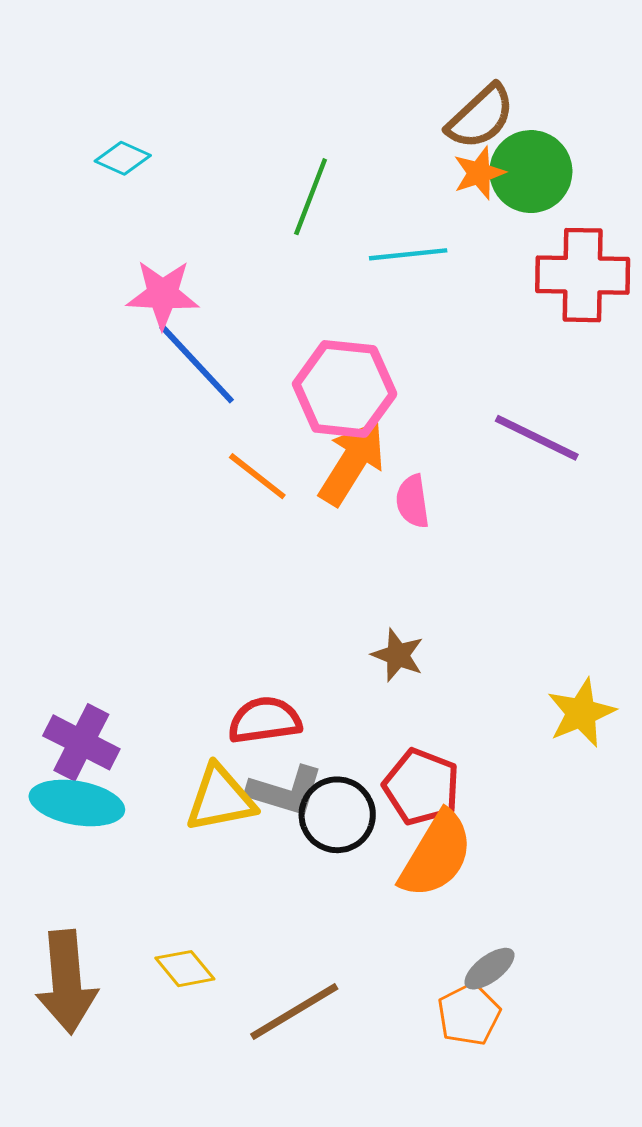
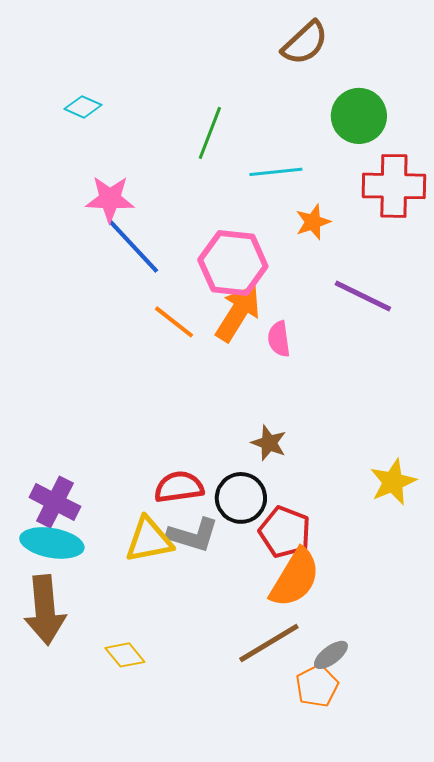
brown semicircle: (481, 117) -> (305, 43), moved
orange star: (479, 173) -> (313, 222), moved
black circle: (337, 815) -> (241, 498), moved
brown arrow: (67, 982) -> (45, 610), moved
brown line: (294, 1012) -> (269, 643), moved

